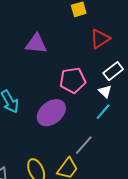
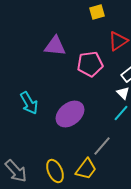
pink pentagon: (73, 80) -> (90, 64), moved

